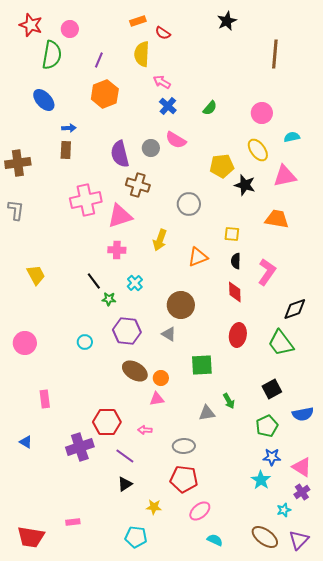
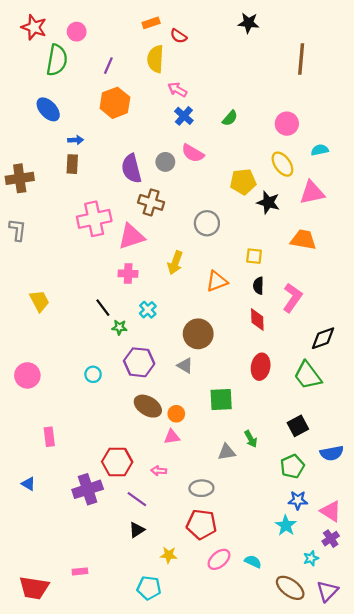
black star: (227, 21) -> (249, 23), turned 30
cyan semicircle: (215, 540) -> (253, 562), moved

